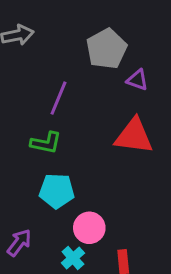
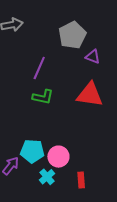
green L-shape: (46, 143) -> (43, 97), moved
cyan pentagon: (57, 191) -> (32, 151), moved

